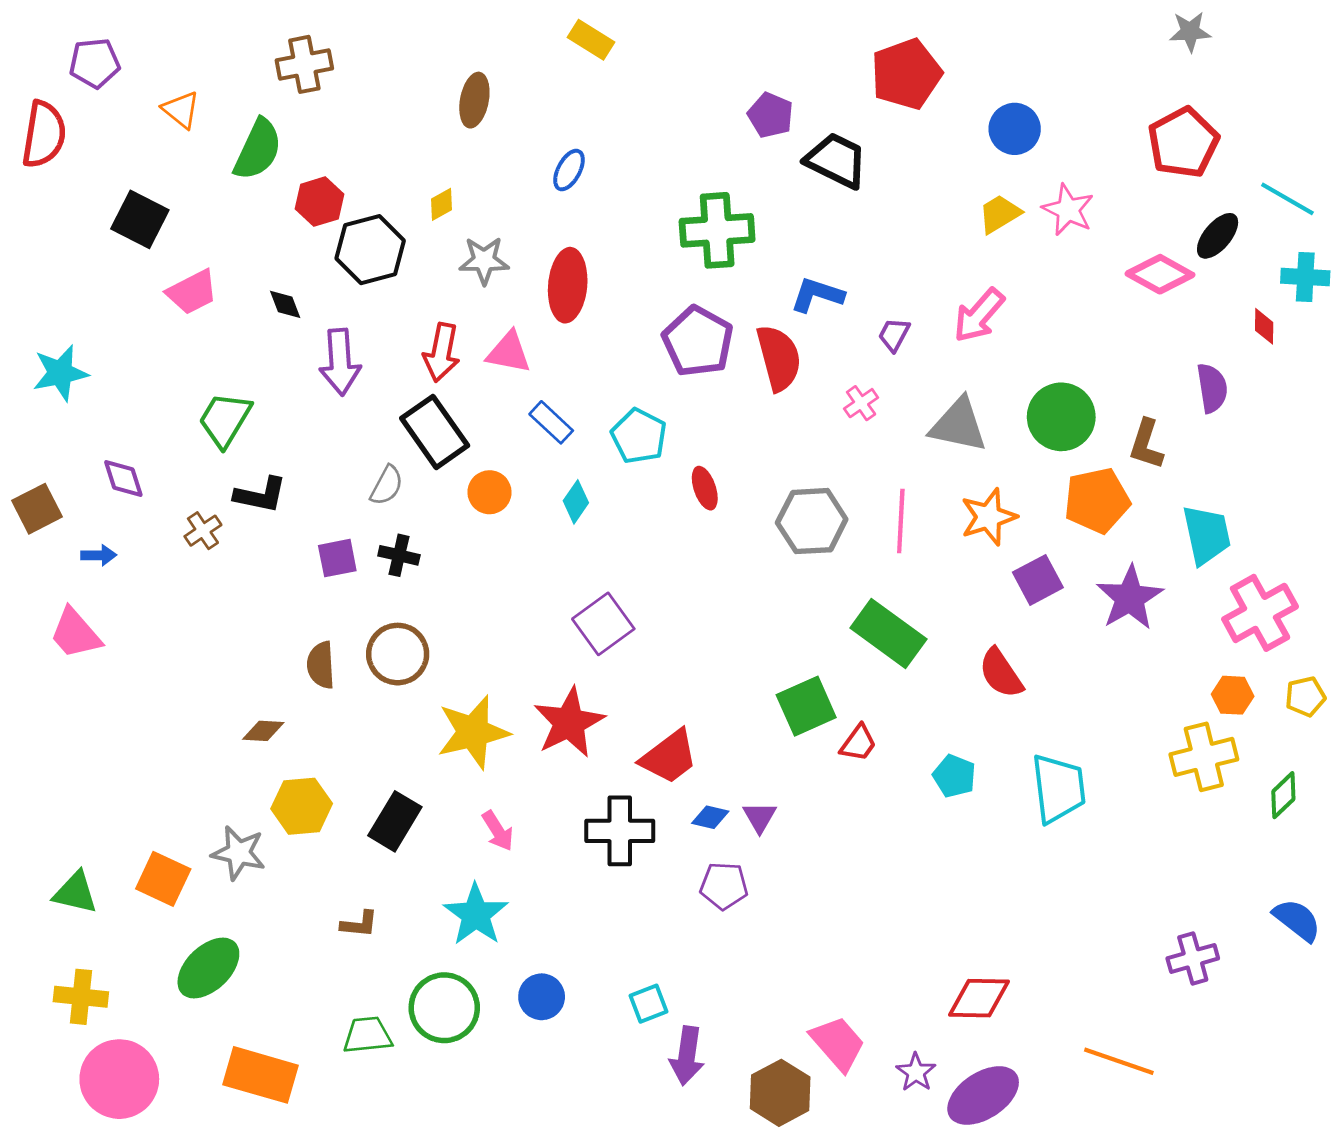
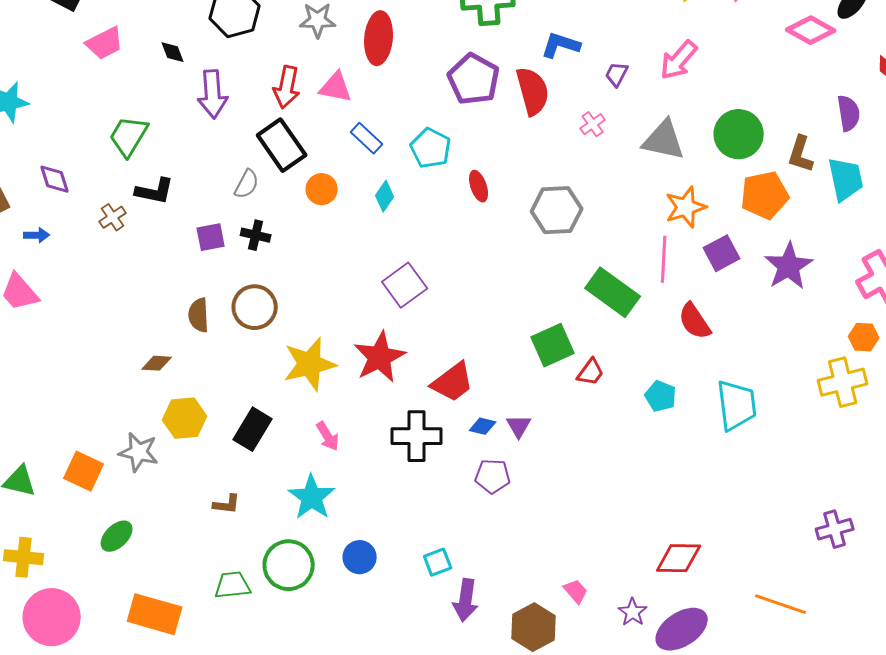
pink line: (901, 521) -> (664, 259), moved
cyan trapezoid: (1207, 535) -> (846, 179), moved
green ellipse: (208, 968) -> (117, 536), size x0.7
pink trapezoid: (838, 1043) -> (576, 591), size x0.6

